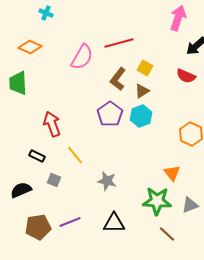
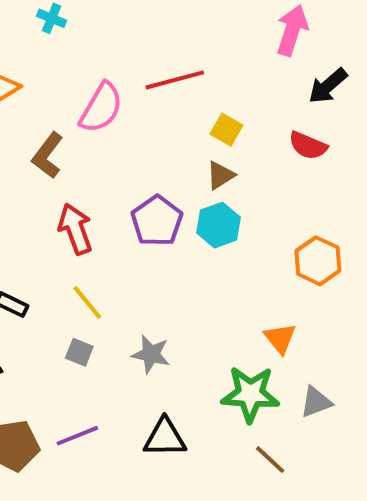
cyan cross: (46, 13) -> (52, 18), moved
brown L-shape: (118, 79) -> (48, 155), moved
red arrow: (52, 124) -> (75, 229), moved
gray square: (54, 180) -> (79, 352), moved

